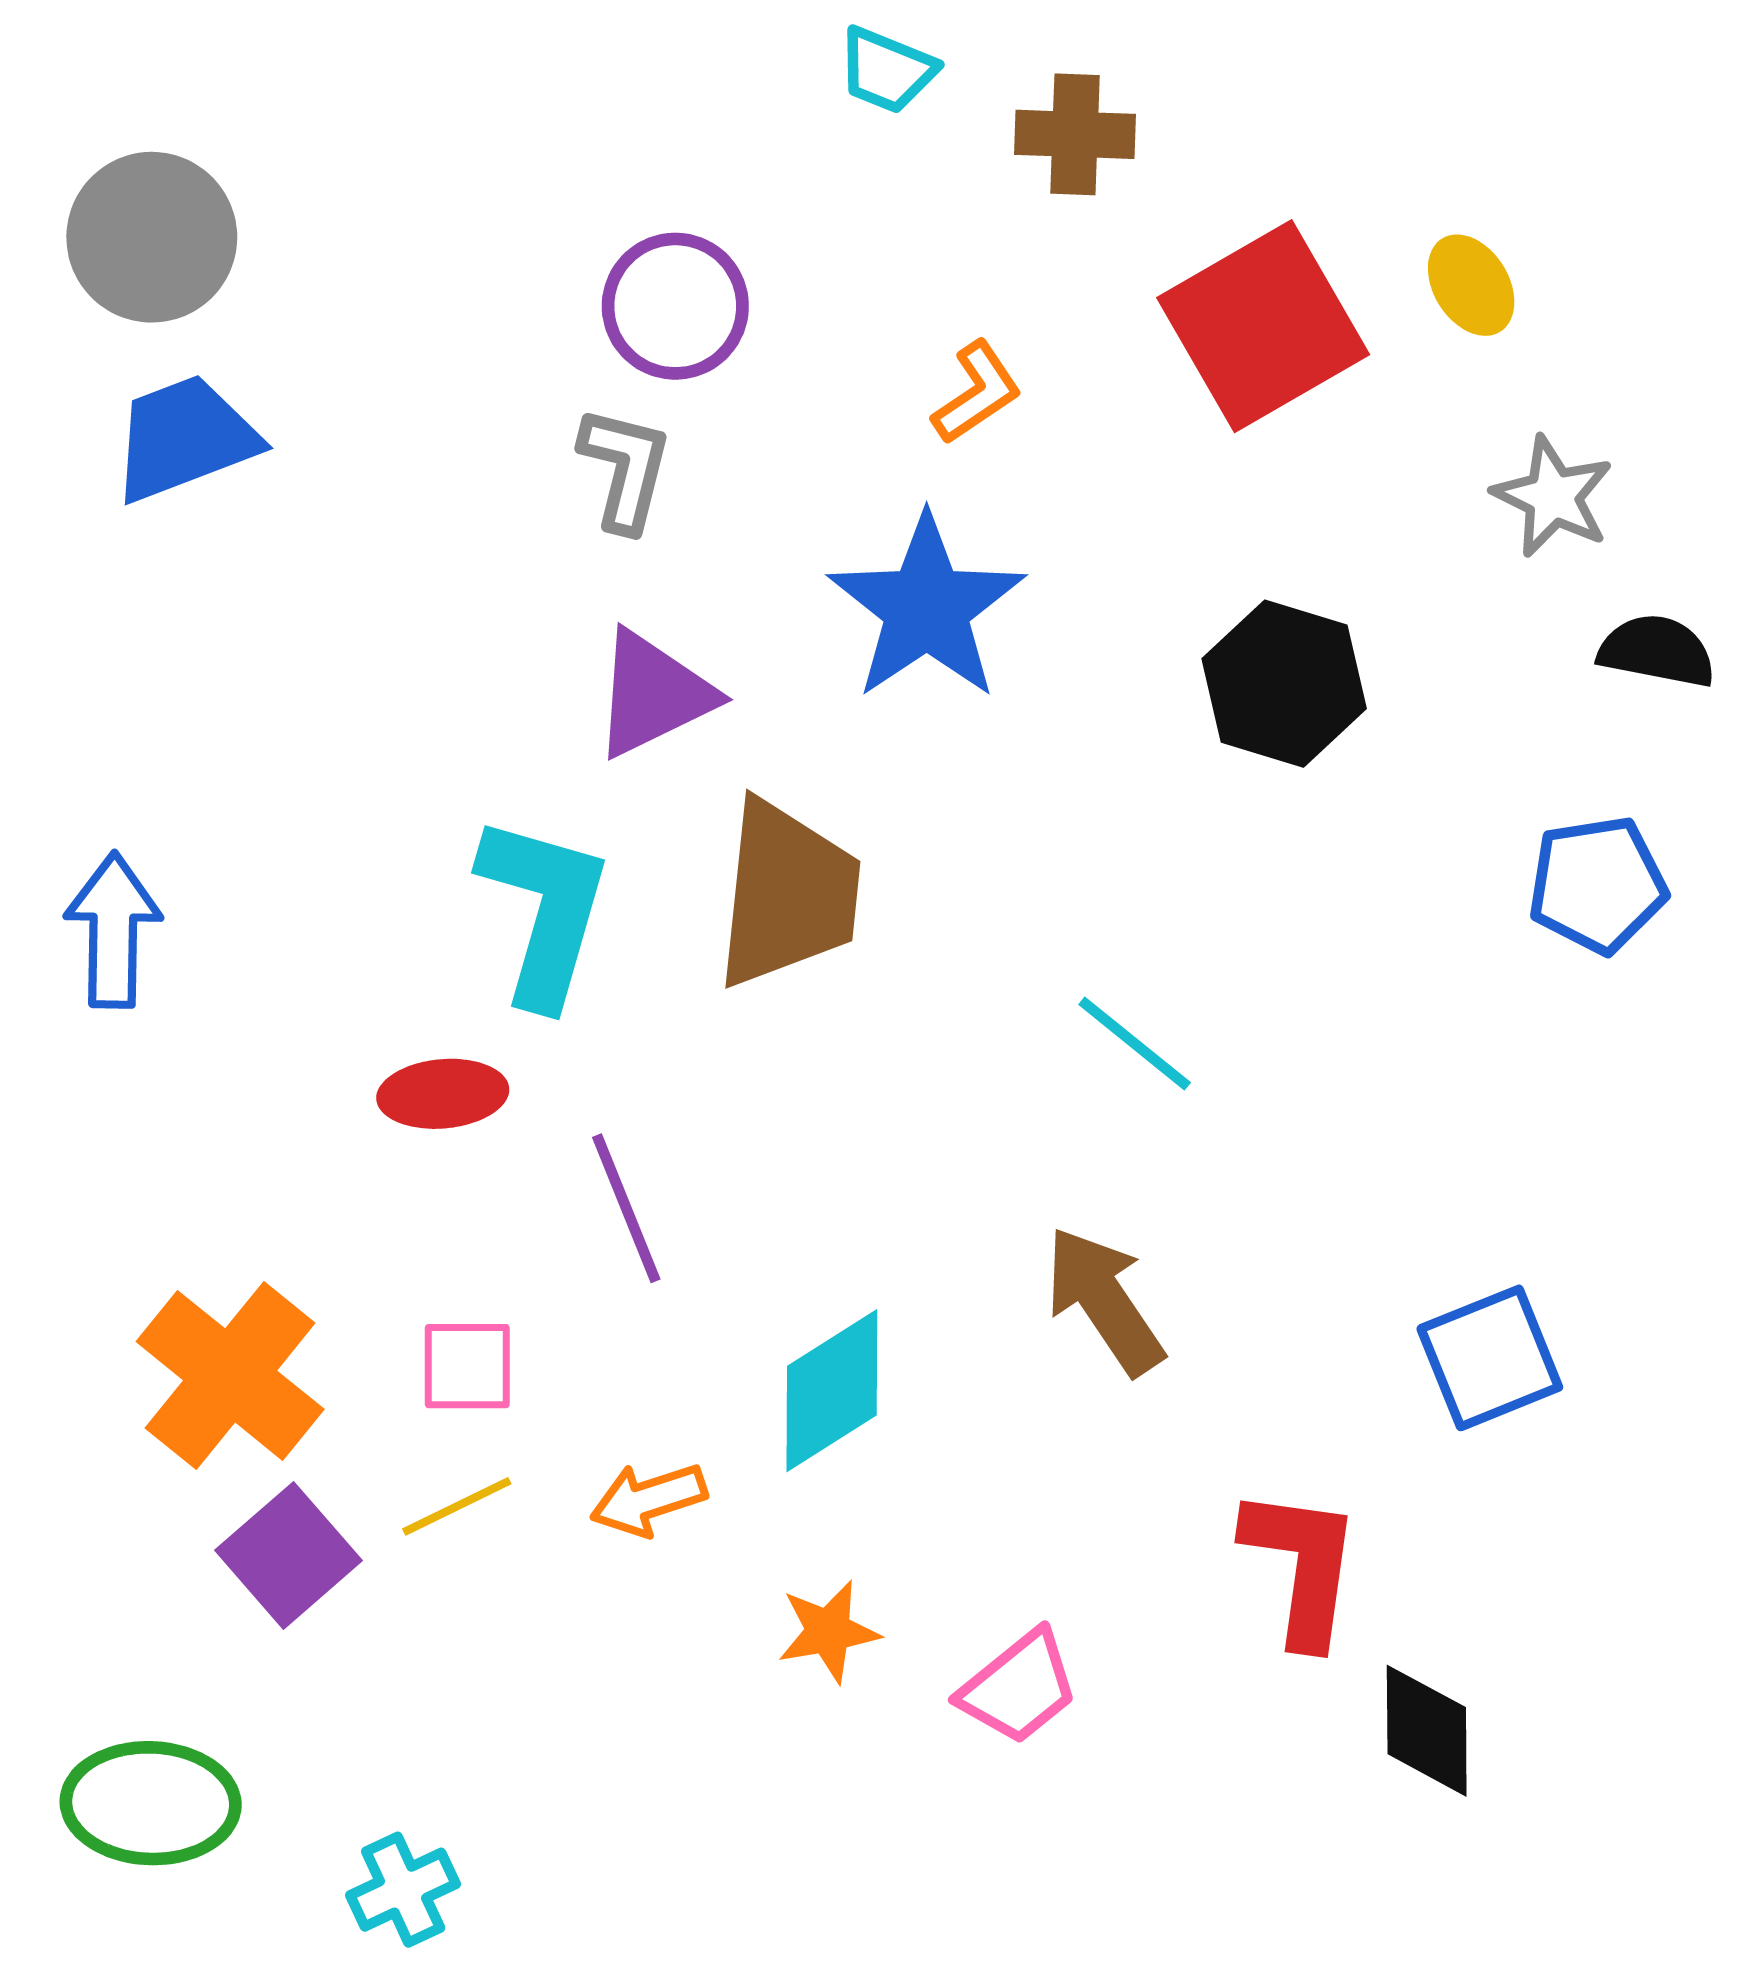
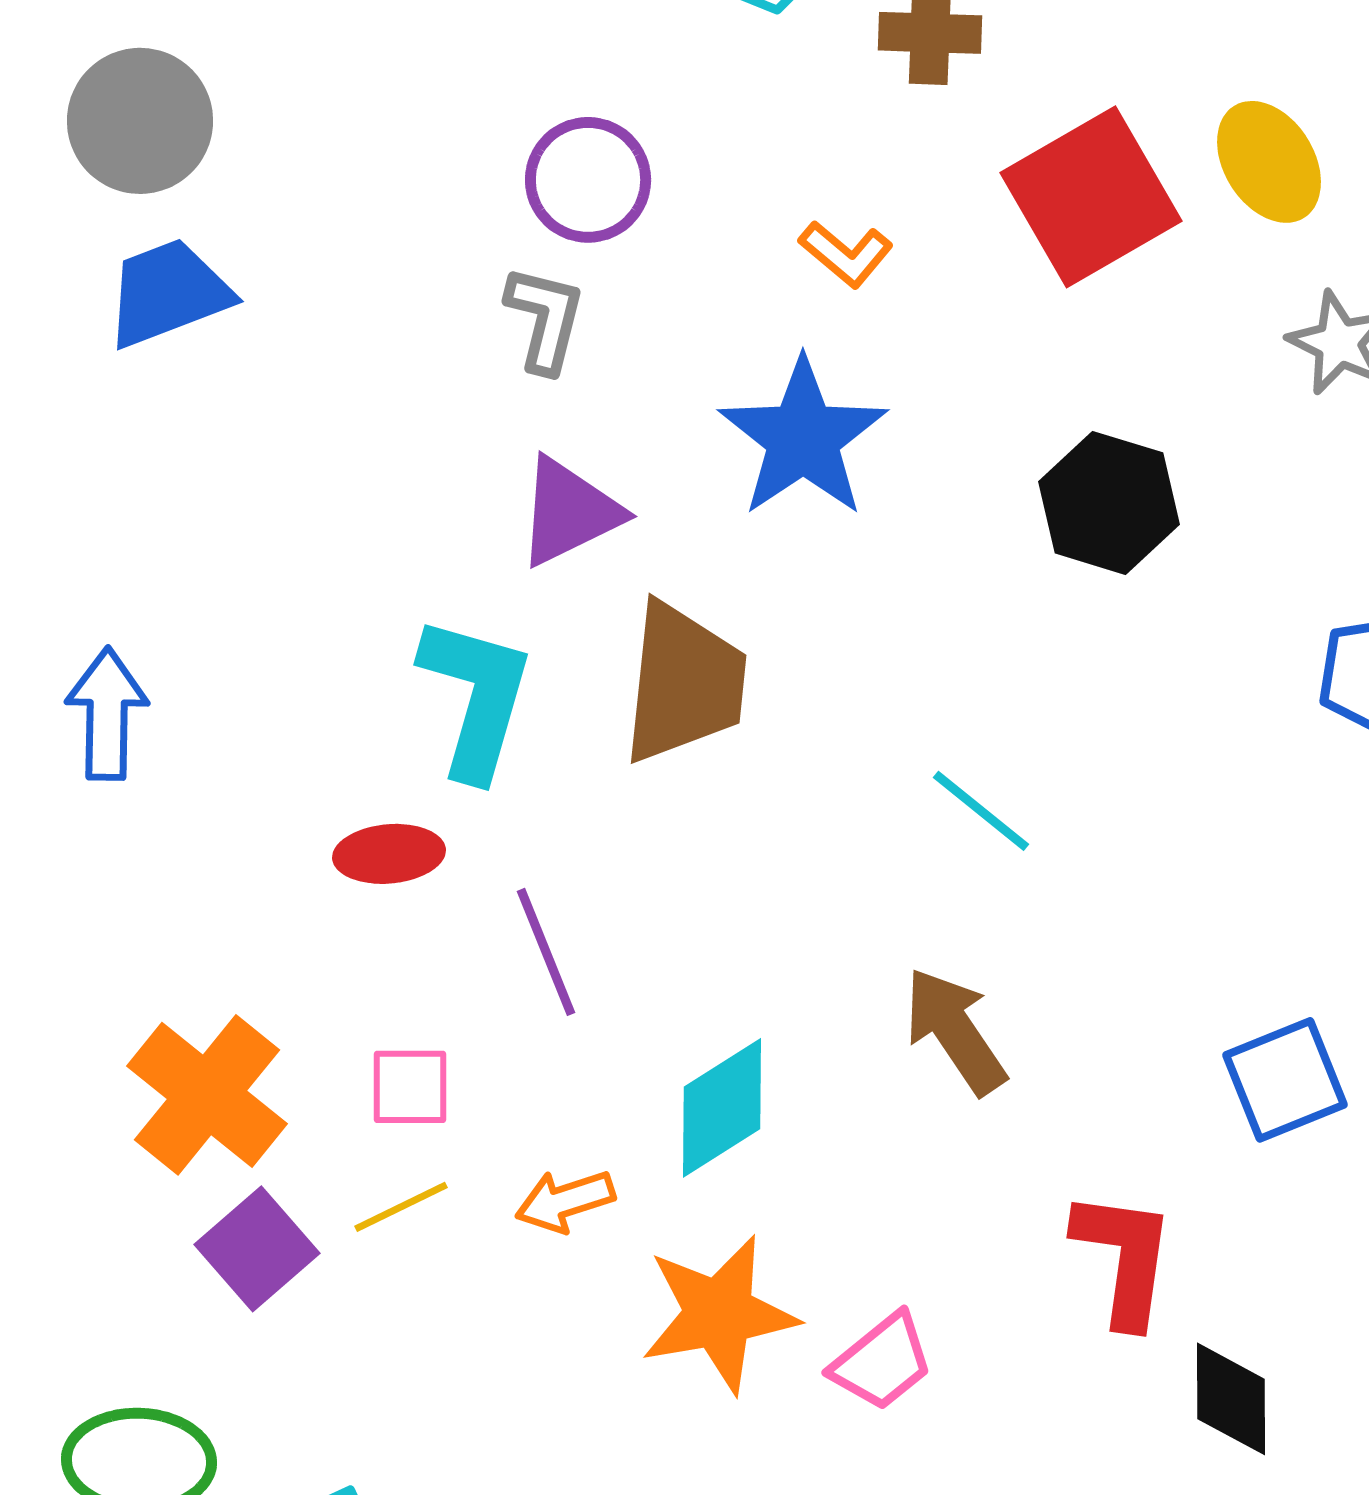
yellow ellipse: (1471, 285) -> (1269, 162), size x1.4
orange L-shape: (977, 393) -> (846, 254), turned 74
orange star: (828, 1631) -> (719, 1314), size x1.8

